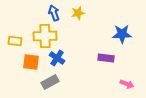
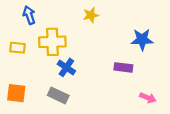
blue arrow: (54, 13) -> (29, 15), moved
orange square: (31, 62) -> (16, 93), moved
gray rectangle: (50, 82) -> (58, 95), turned 54

